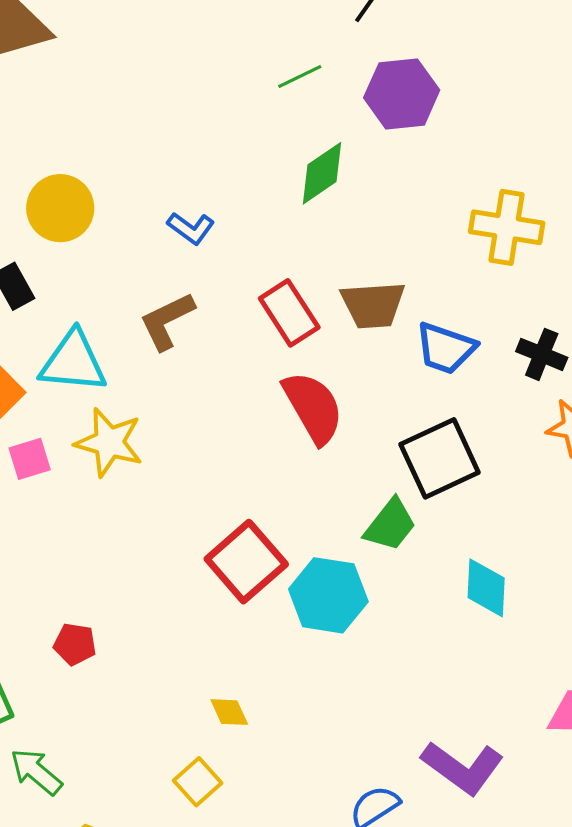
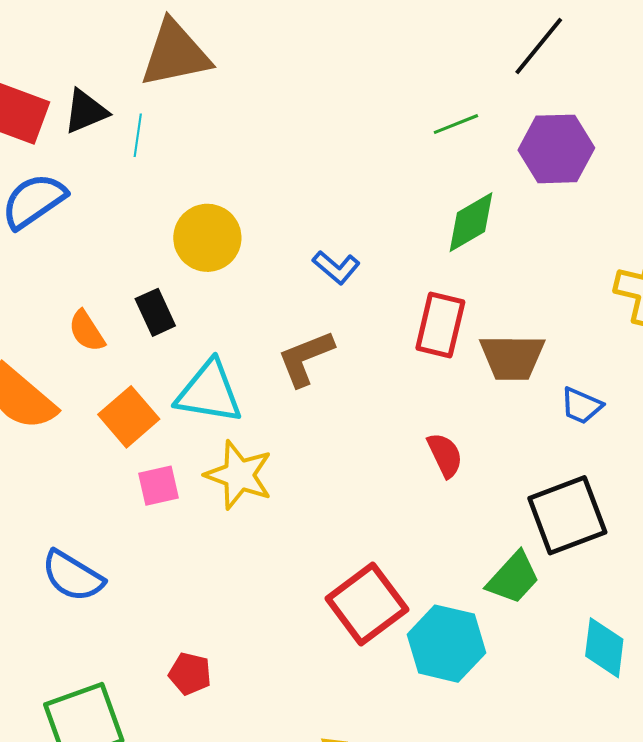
red rectangle: (289, 313) -> (440, 325), moved, turned 42
blue trapezoid: (446, 348) -> (581, 406), size x0.7
red semicircle: (313, 407) -> (445, 455), size x0.6

